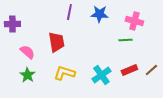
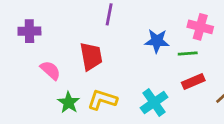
blue star: (99, 14) -> (157, 41), moved
red rectangle: (129, 70) -> (193, 82), moved
green star: (27, 75) -> (69, 103), moved

